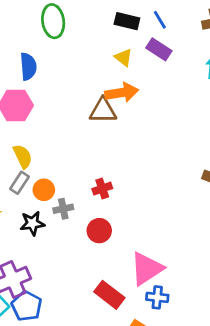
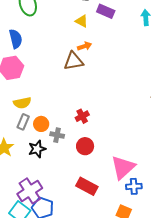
orange arrow: (122, 93) -> (85, 46), size x0.6
yellow semicircle: (23, 156) -> (22, 103), turned 114
gray cross: (63, 209) -> (57, 135), turned 32
red rectangle: (109, 295) -> (87, 186), moved

